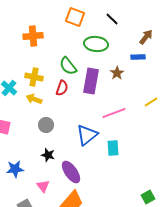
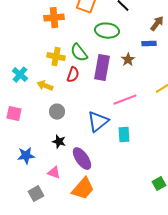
orange cross: (33, 36) -> (54, 18), moved
yellow cross: (34, 77) -> (56, 57), moved
pink triangle: (43, 186) -> (54, 173), turned -32

